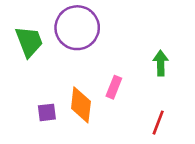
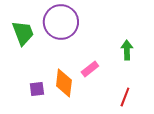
pink rectangle: (114, 87) -> (90, 69), turned 30

